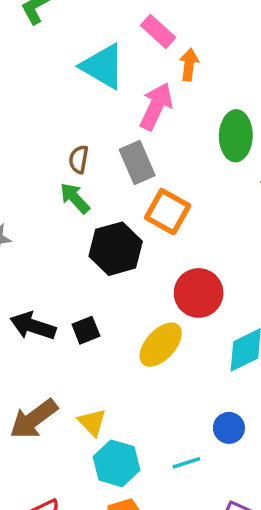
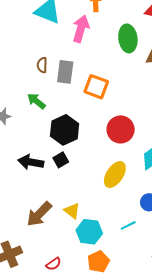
gray rectangle: (137, 162) -> (65, 72), moved, turned 40
green arrow: (75, 198) -> (36, 101), moved
black hexagon: (116, 249) -> (65, 130), moved
yellow ellipse: (161, 345) -> (115, 175), moved

